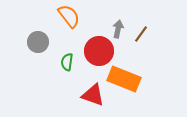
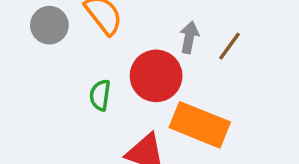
gray circle: (38, 42) -> (49, 25), moved

